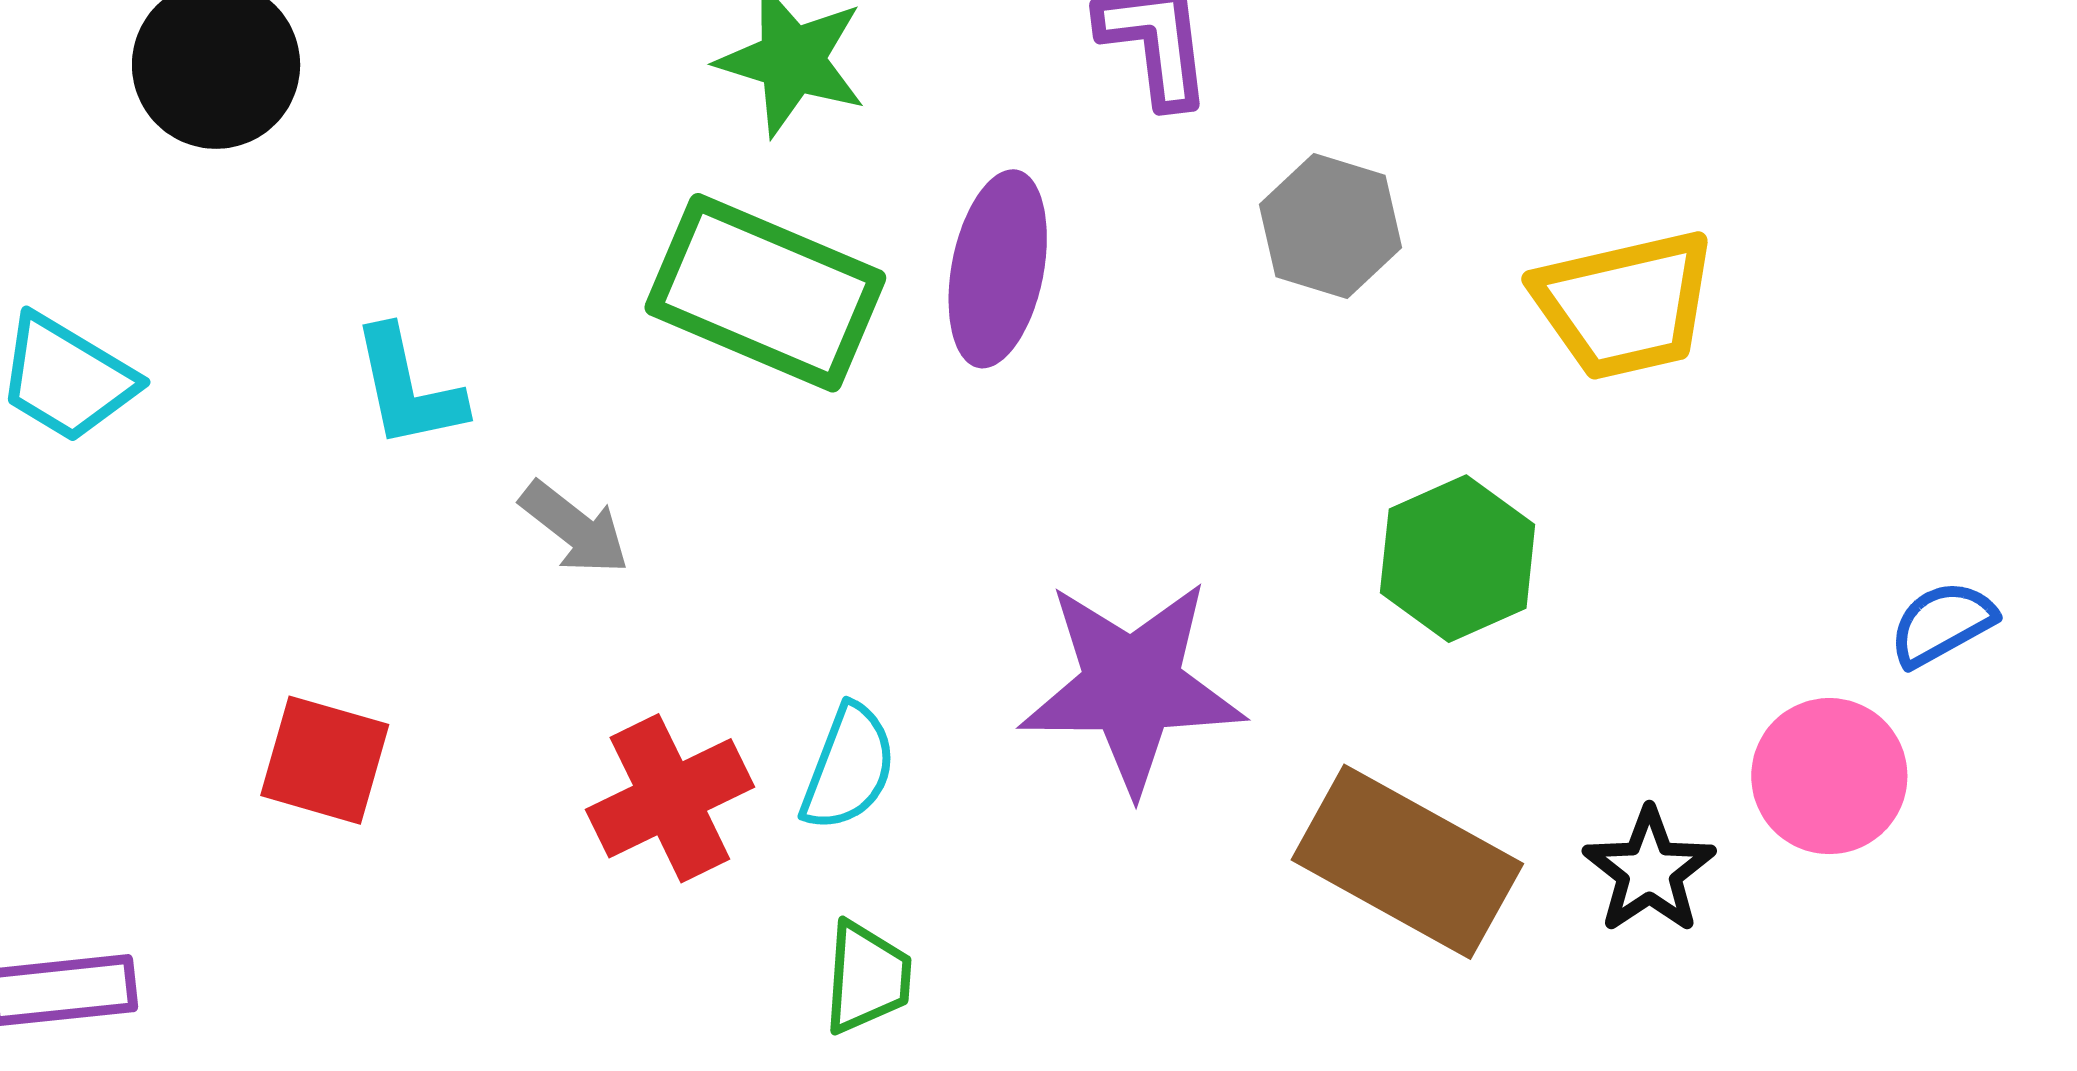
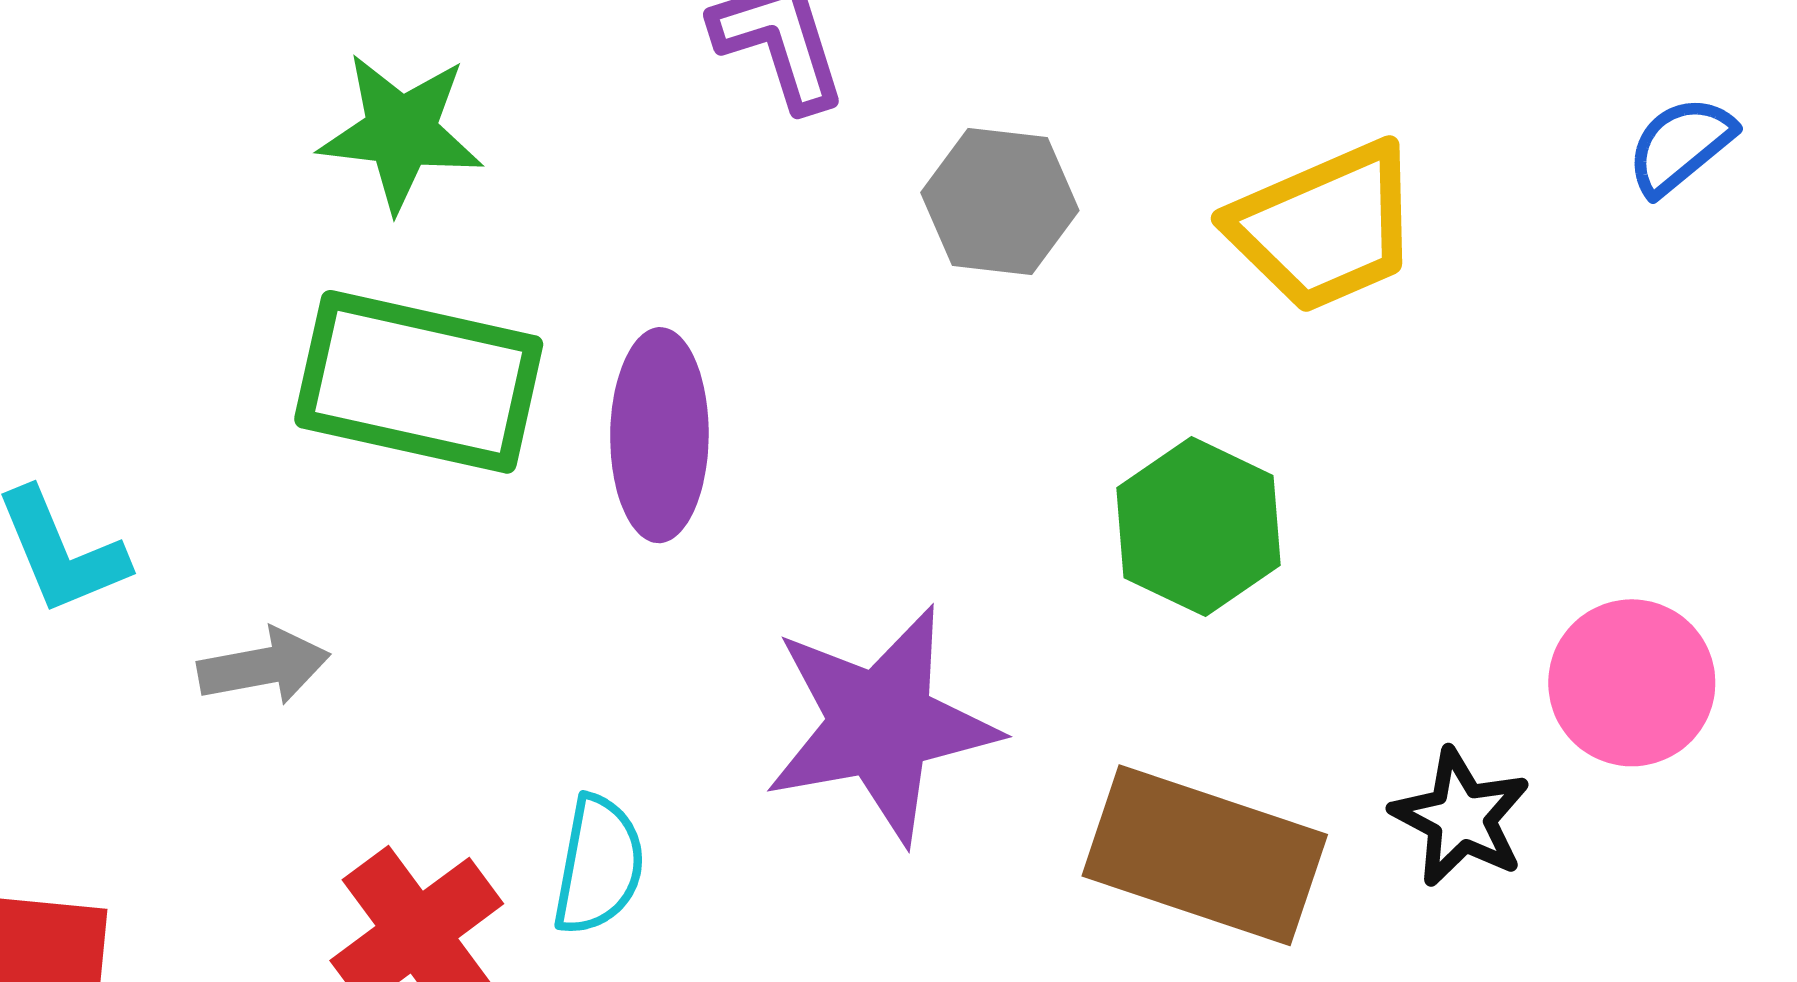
purple ellipse: (998, 269) -> (659, 435), moved
gray arrow: (575, 528) -> (264, 666), turned -38
blue semicircle: (1942, 624) -> (1680, 146), moved

